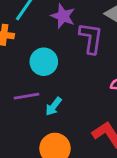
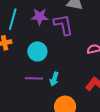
purple line: (26, 96) -> (34, 78), turned 30

